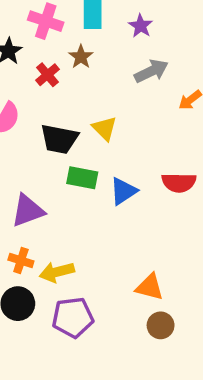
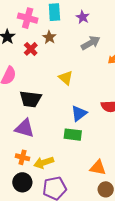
black trapezoid: (59, 139) -> (30, 99), moved
green rectangle: (82, 178) -> (73, 135), moved
purple triangle: (28, 211) -> (24, 128), turned 40

